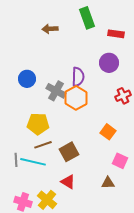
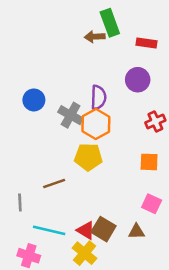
brown arrow: (50, 29) -> (95, 37), moved
yellow pentagon: (38, 124) -> (88, 157), moved
orange square: (108, 132) -> (149, 162), moved, turned -35
brown square: (69, 152) -> (103, 229), moved, turned -30
cyan line: (33, 162) -> (49, 230), moved
yellow cross: (47, 200) -> (84, 253), moved

